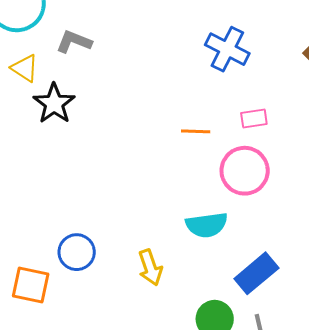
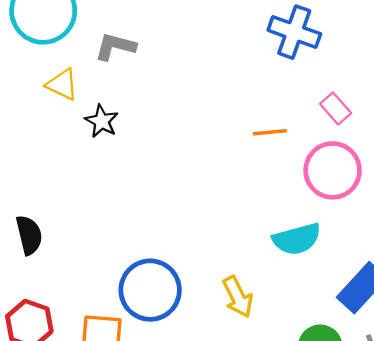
black star: (54, 104) -> (102, 121), size x0.7
pink rectangle: (254, 118) -> (336, 108), turned 64
blue circle: (77, 252) -> (150, 290), size x1.4

